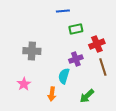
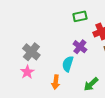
gray cross: (32, 51) -> (31, 52), moved, turned 36
purple cross: (76, 59) -> (80, 47), turned -32

